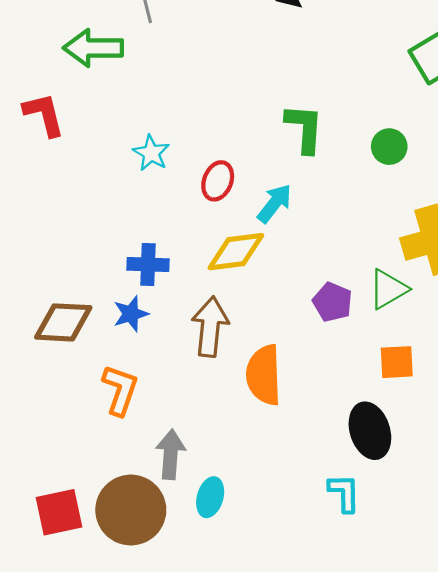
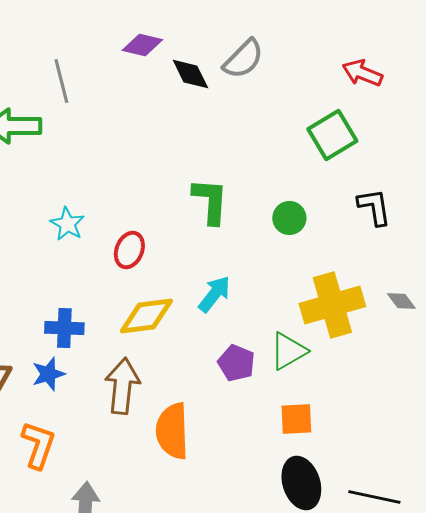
cyan arrow: (274, 203) -> (214, 294), moved
black ellipse: (370, 431) -> (301, 483), moved

